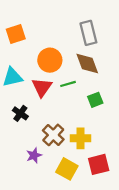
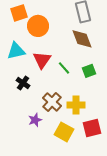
orange circle: (50, 60) -> (38, 26), moved
green line: (68, 84) -> (64, 68), moved, turned 64

